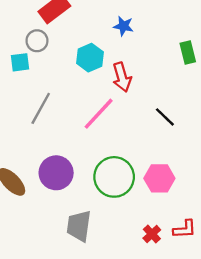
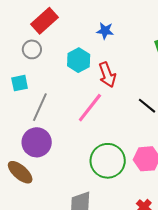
cyan square: (20, 62) -> (20, 83), moved
purple circle: (56, 173) -> (37, 142), moved

